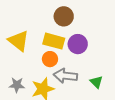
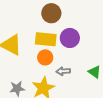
gray arrow: (65, 76) -> (63, 71), size x0.6

